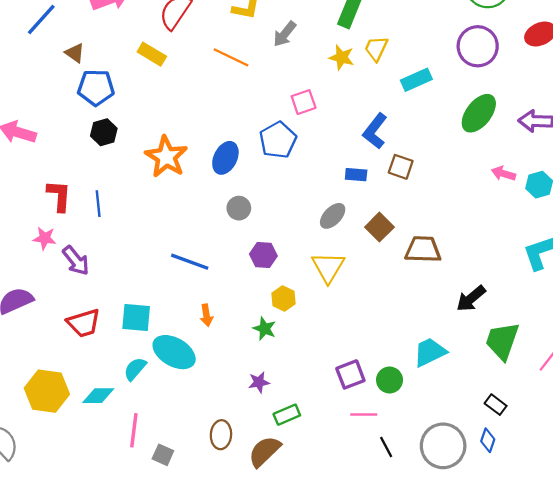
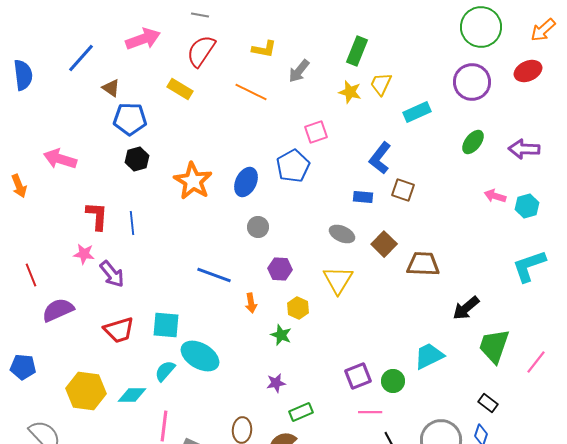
green ellipse: (479, 113) -> (473, 142), size x0.7
gray ellipse: (333, 216) -> (342, 234), turned 70
orange arrow: (206, 315) -> (251, 303), moved

